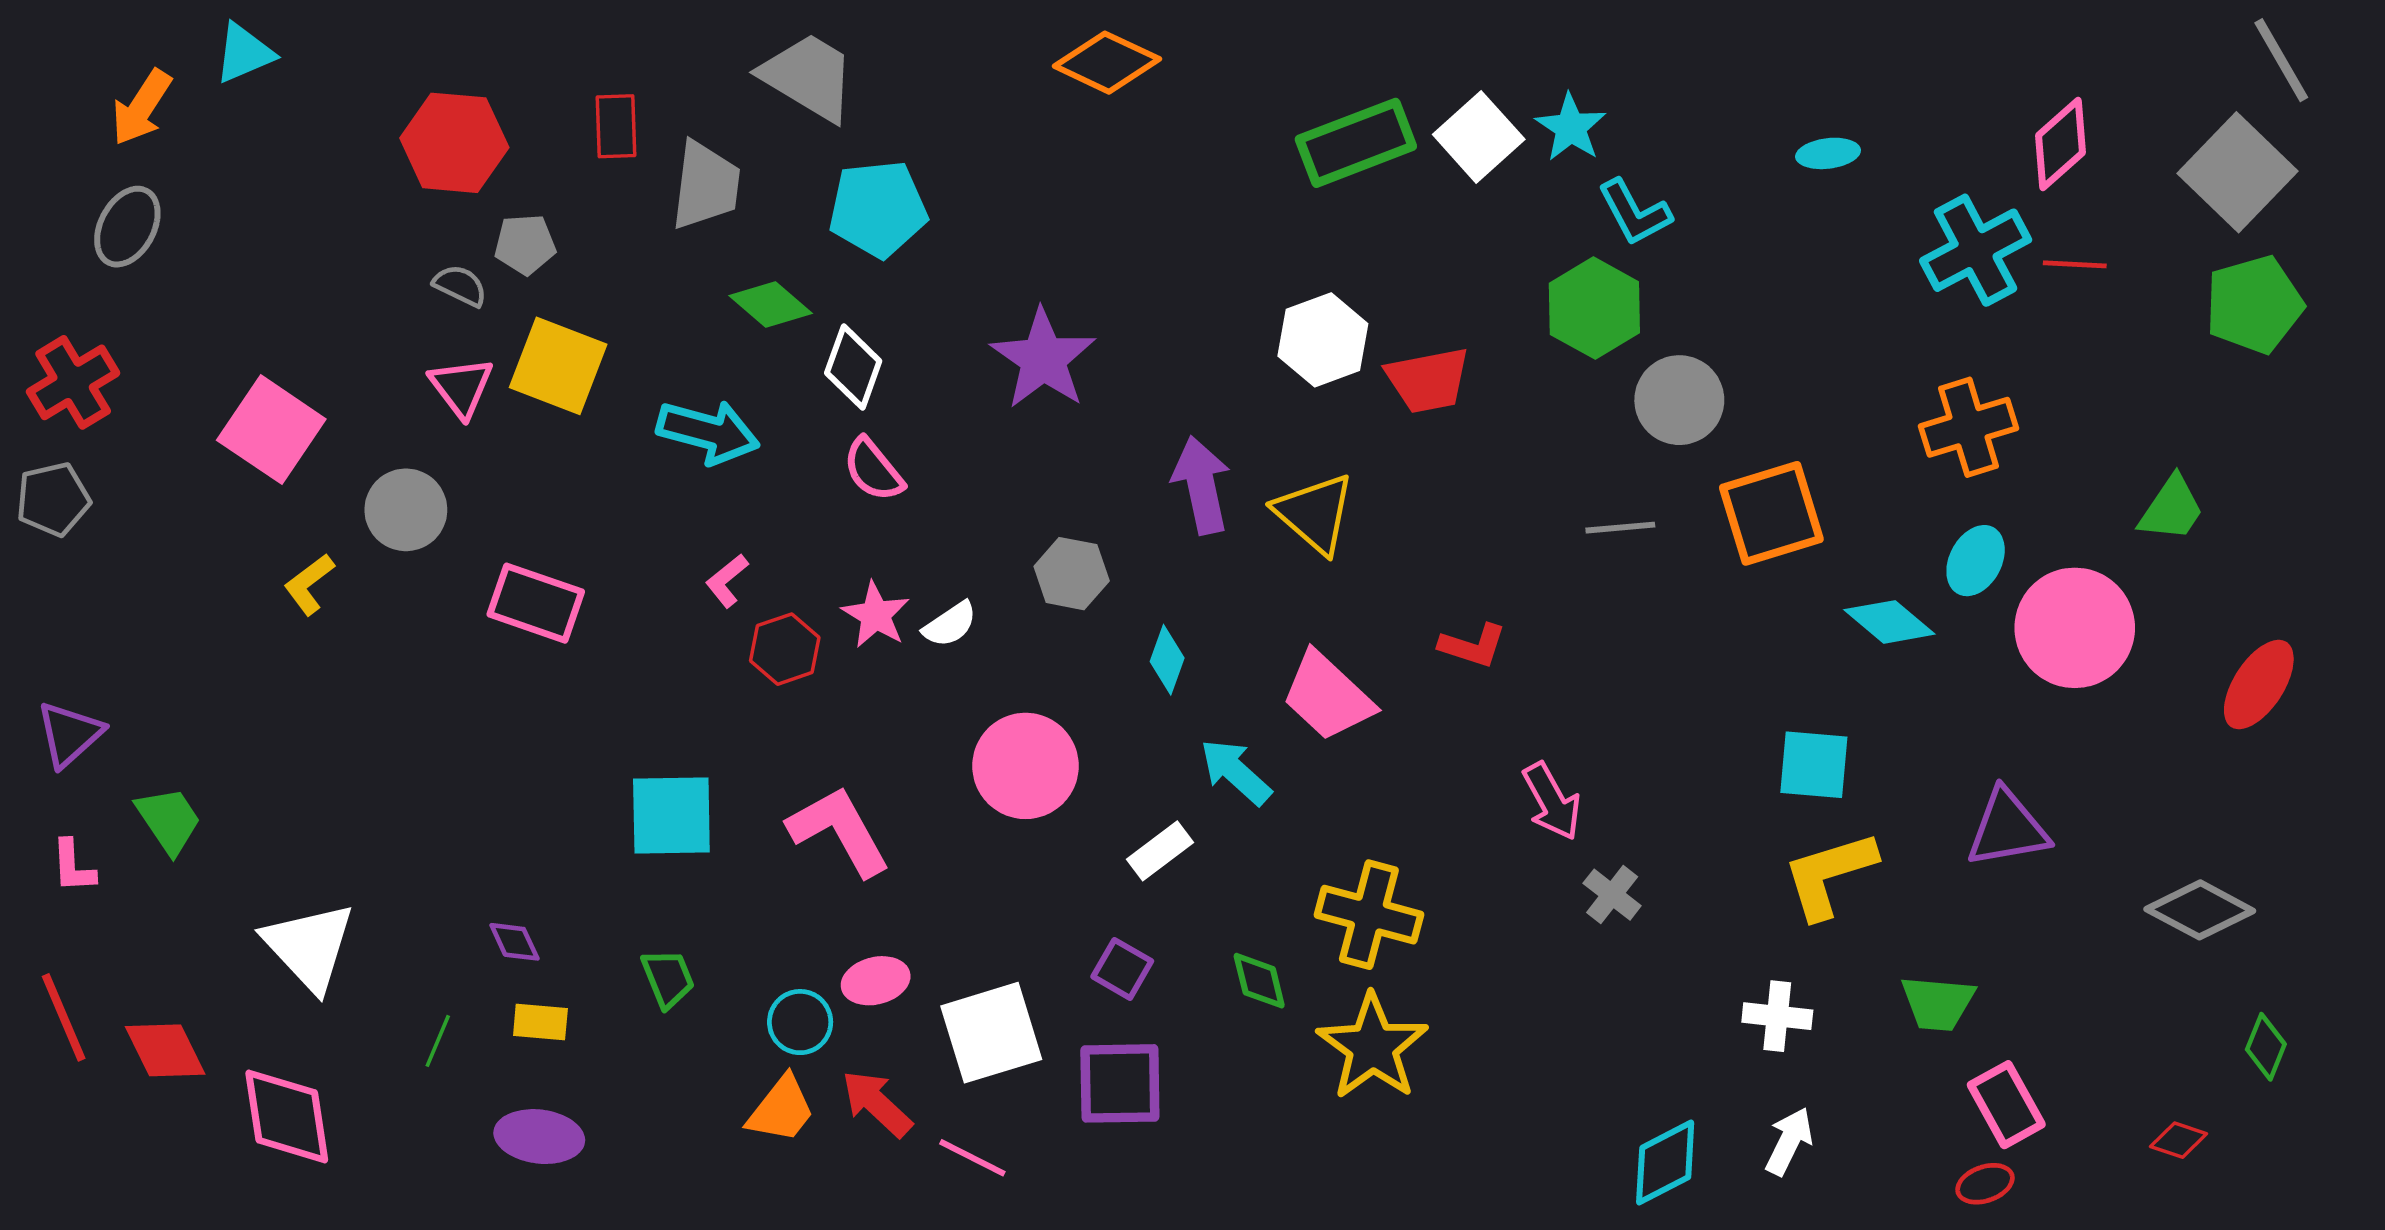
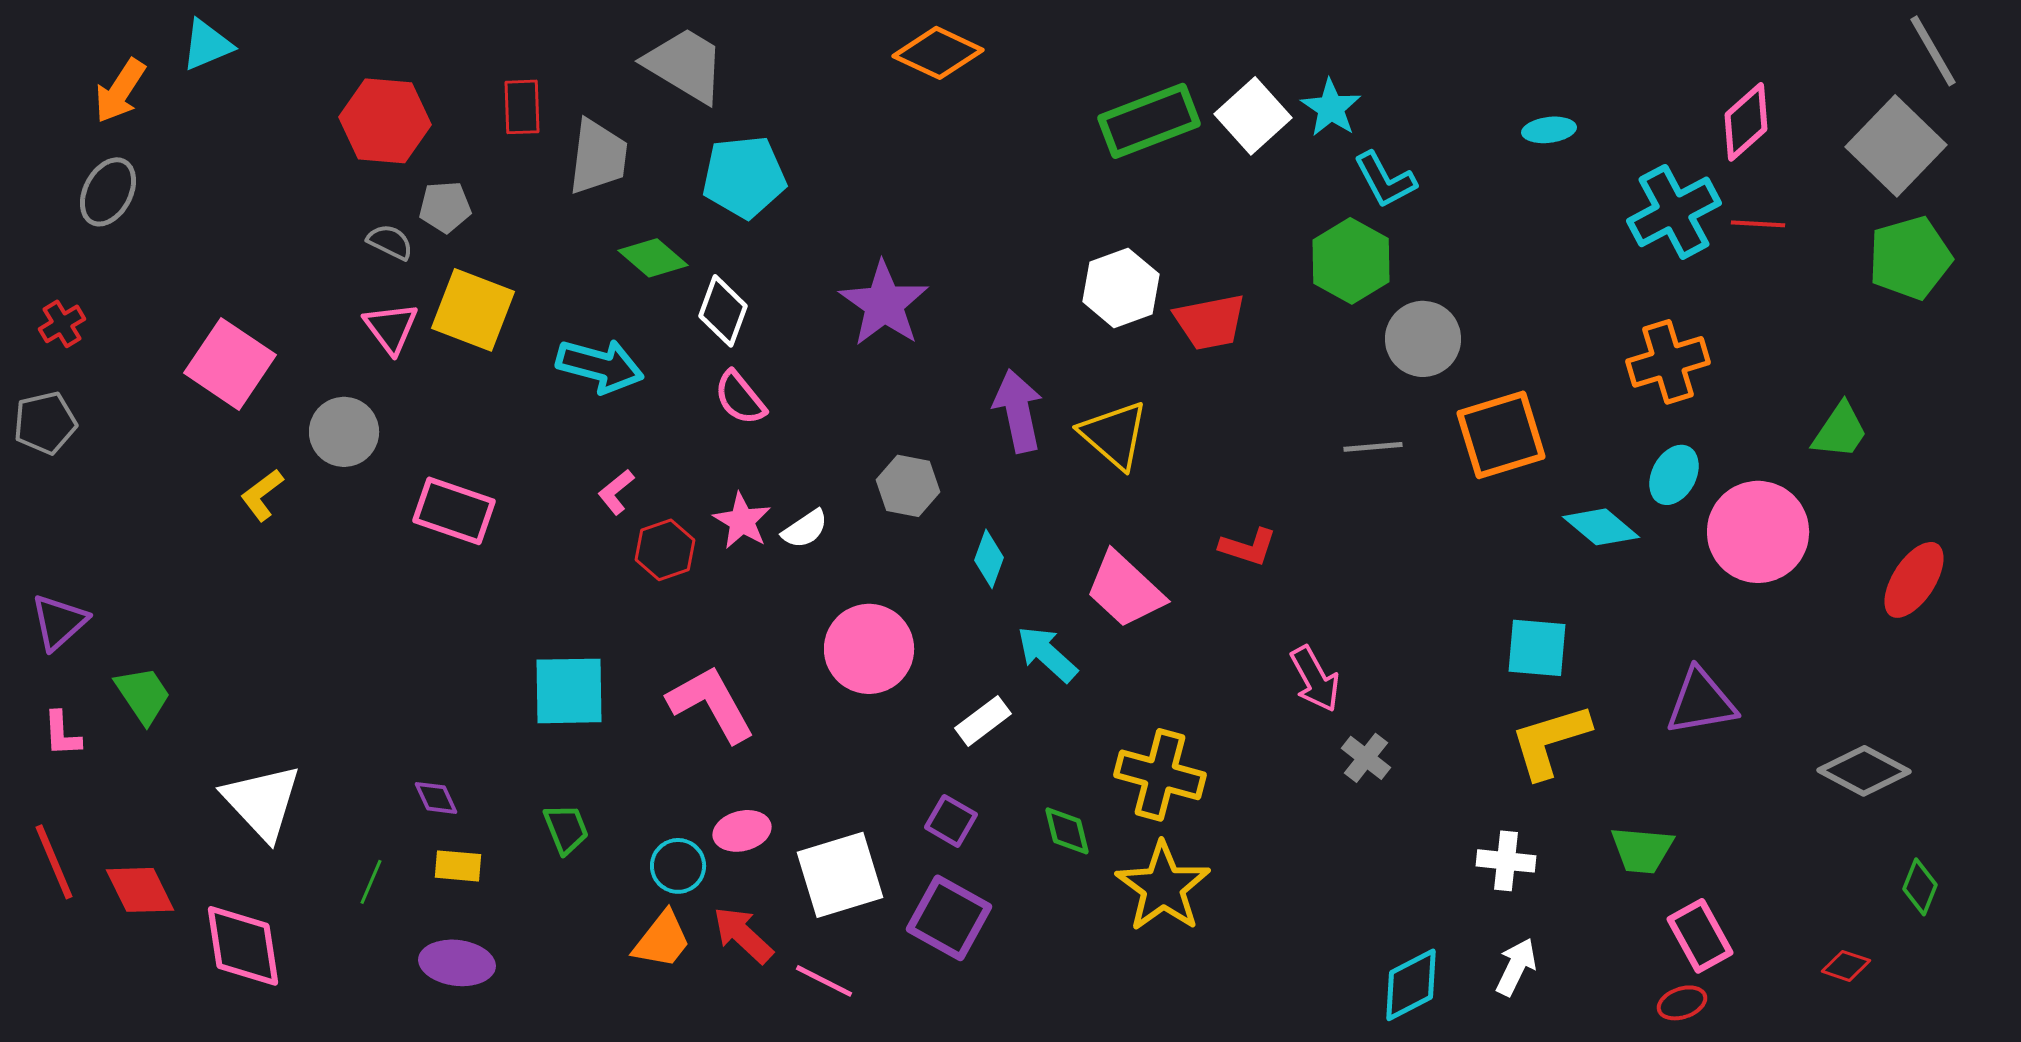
red cross: (73, 382) -> (62, 324), size x0.6
purple square: (1120, 1083) -> (949, 918), turned 30

